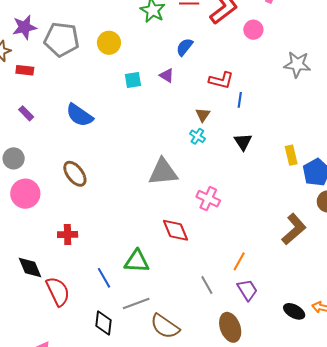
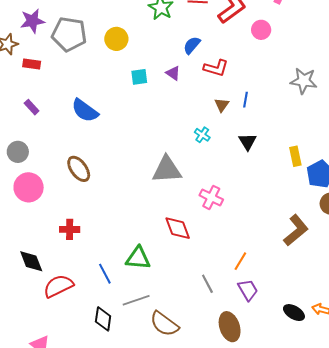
gray star: (297, 64) -> (304, 81), moved
red L-shape: (221, 80) -> (216, 68), moved
brown triangle: (203, 115) -> (222, 105), moved
red semicircle: (58, 291) -> (58, 286), turned -92

